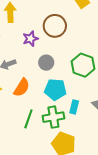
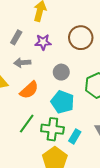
purple star: (30, 39) -> (43, 42), moved
cyan rectangle: (74, 107) -> (75, 136), moved

